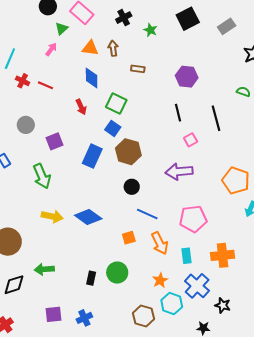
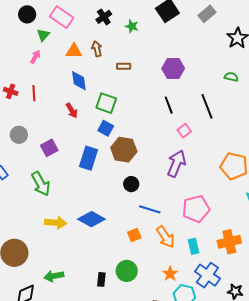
red line: (45, 85) -> (34, 93), turned 70
purple arrow: (179, 172) -> (176, 164), turned 124

